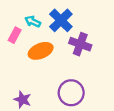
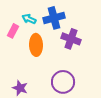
blue cross: (61, 20) -> (54, 18), turned 30
orange ellipse: (41, 51) -> (36, 45), turned -70

